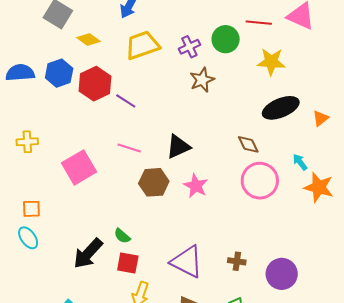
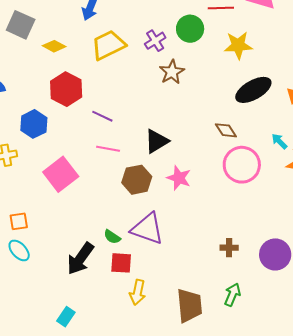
blue hexagon: (59, 73) -> (34, 124), moved
purple line: (126, 101) -> (102, 116), moved
purple triangle: (187, 262) -> (147, 229), moved

